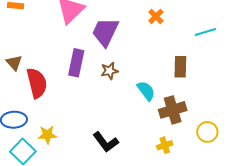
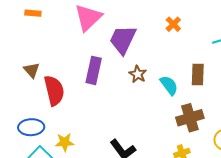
brown star: (109, 71) -> (138, 74), moved, turned -30
cyan semicircle: (146, 91) -> (169, 85), moved

